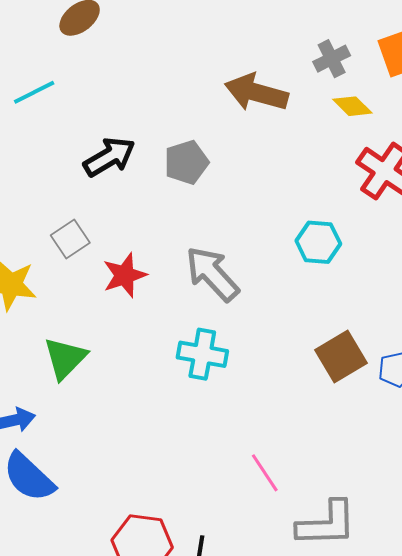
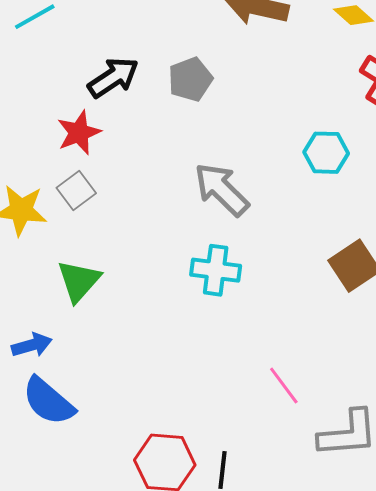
gray square: (70, 239) -> (76, 191), moved
red star: (125, 275) -> (79, 133), moved

